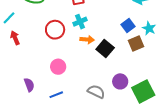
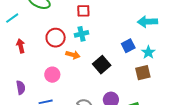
red arrow: (15, 38) -> (21, 46), moved
orange arrow: (87, 40) -> (73, 55), moved
brown square: (136, 43) -> (143, 73), moved

